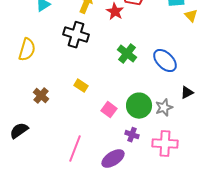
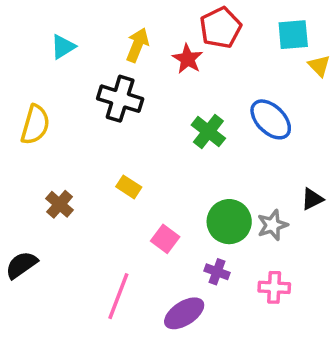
blue ellipse: (165, 61) -> (271, 119), moved
pink square: (109, 110) -> (165, 239), moved
pink cross: (165, 144) -> (274, 287), size x0.7

